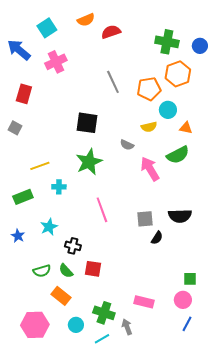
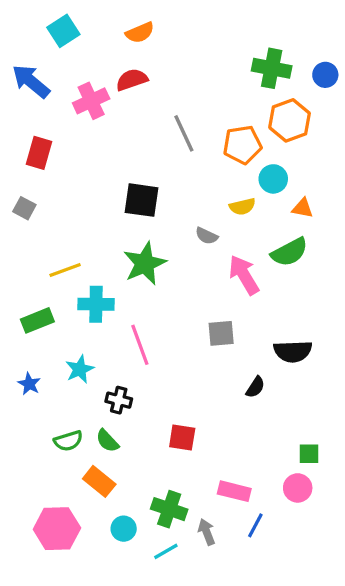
cyan square: (47, 28) -> (63, 31), moved
red semicircle: (111, 32) -> (132, 80), moved
cyan cross: (59, 187) -> (96, 304), size x1.5
pink line: (102, 210) -> (140, 345), moved
gray square: (145, 219) -> (221, 333), moved
red square: (93, 269) -> (182, 438), moved
blue line: (187, 324) -> (255, 525), moved

